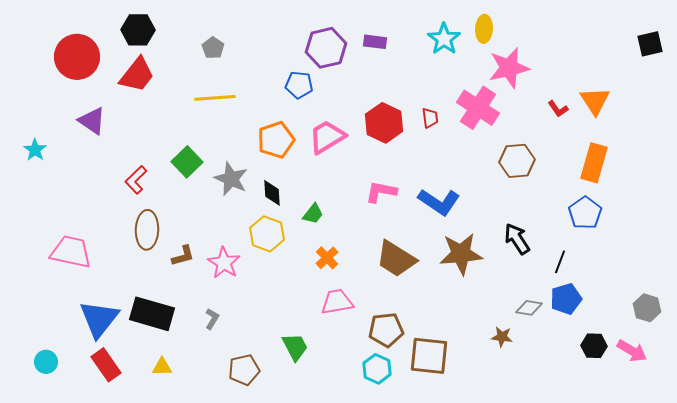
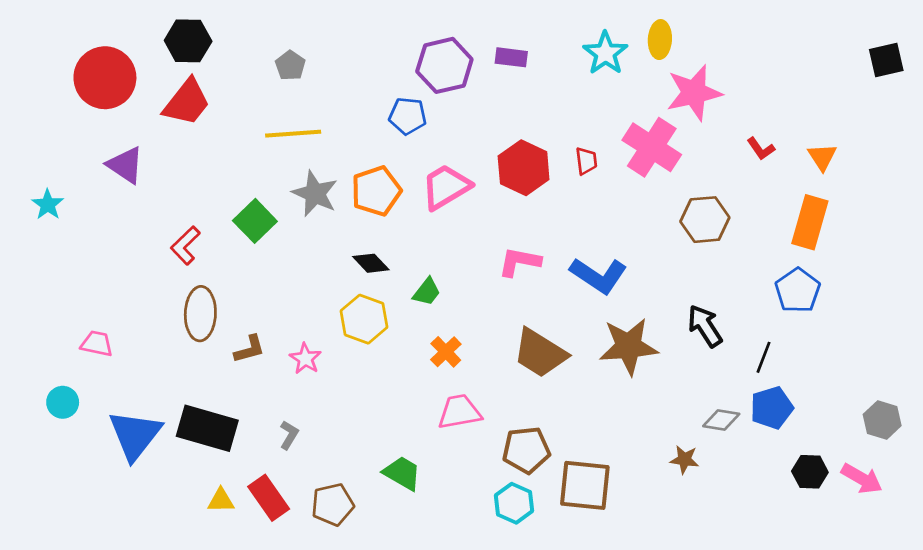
orange triangle: (595, 101) -> (822, 157), moved, size x0.7
gray star: (231, 179) -> (315, 194), moved
black diamond: (272, 193) -> (371, 263), turned -40
pink trapezoid: (71, 252) -> (97, 344), size x0.6
pink star: (224, 263) -> (305, 359), size x0.7
green trapezoid: (295, 347) -> (402, 473), turned -32
cyan circle: (46, 362) -> (63, 402), moved
red rectangle: (106, 365) -> (269, 498), moved

